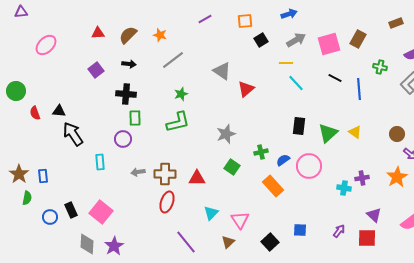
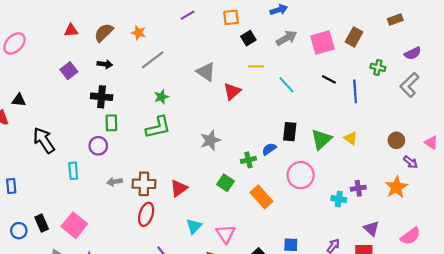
yellow line: (286, 63) -> (256, 66), moved
black triangle: (59, 111) -> (19, 100), moved
blue semicircle: (283, 160) -> (269, 149), moved
green square: (232, 167) -> (226, 183), moved
red triangle: (197, 178) -> (179, 188), turned -36

